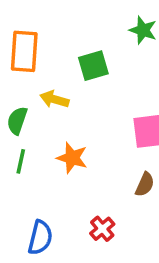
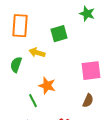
green line: (21, 161) -> (33, 101), moved, turned -40

